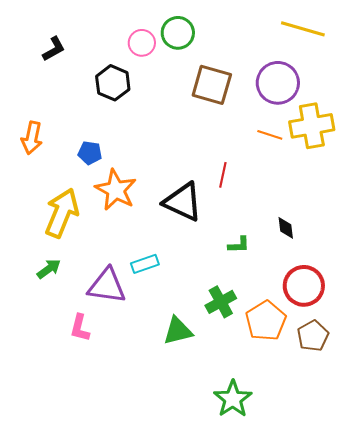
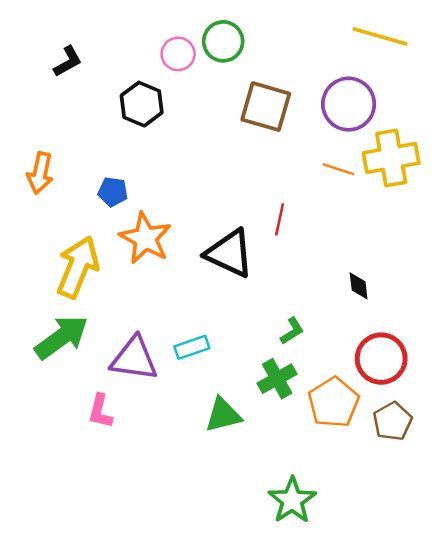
green L-shape: (239, 245) -> (292, 331), moved, turned -30
cyan rectangle: (145, 264) -> (192, 347), moved
green arrow: (49, 269) -> (61, 337), size x1.8

